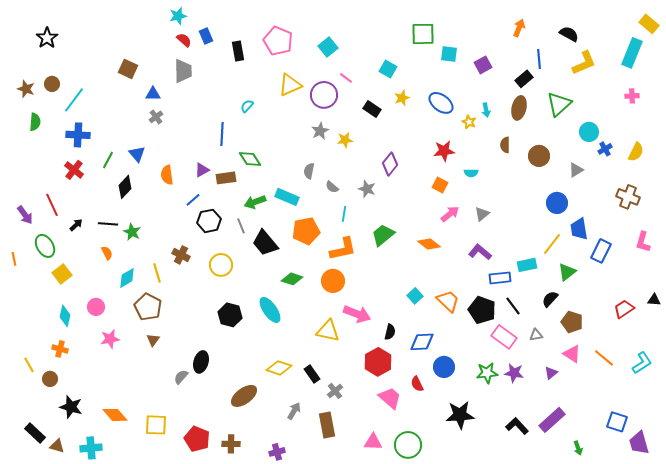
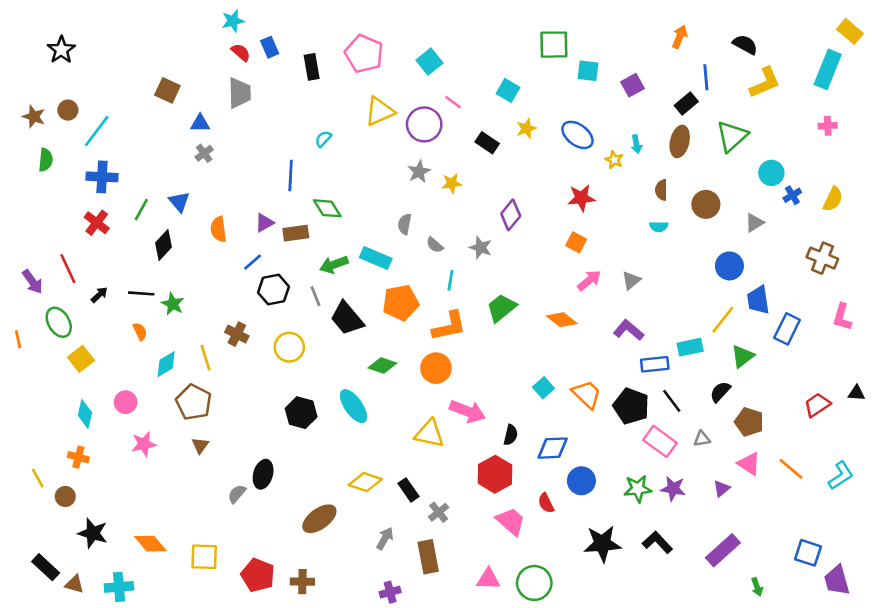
cyan semicircle: (471, 173) -> (659, 227), moved
black L-shape: (517, 426) -> (657, 542), moved
purple cross: (277, 452) -> (390, 592), moved

